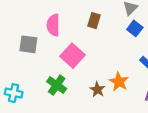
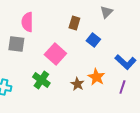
pink semicircle: (53, 25) -> (27, 22), moved
blue square: (135, 28) -> (93, 40), moved

